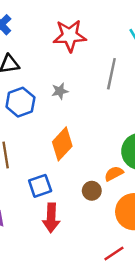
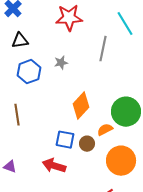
orange diamond: (62, 144) -> (81, 106), moved
blue square: (40, 186) -> (65, 140), moved, turned 30
red arrow: (51, 218) -> (54, 166), turned 105

